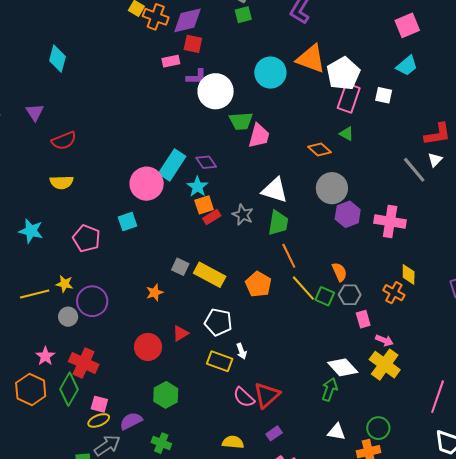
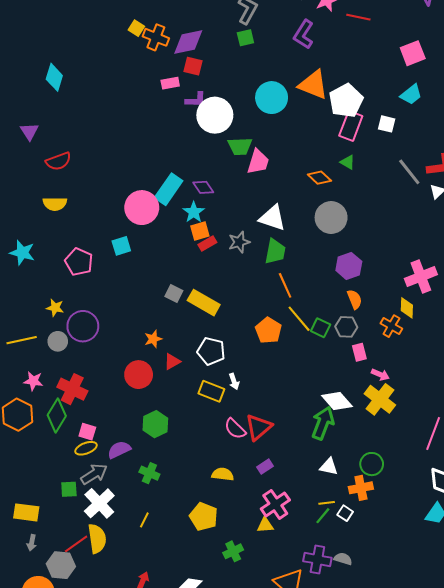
gray line: (414, 170) -> (409, 172), moved
purple hexagon: (348, 214) -> (349, 266), moved
gray star: (243, 215) -> (239, 242), turned 30
pink cross: (390, 222) -> (421, 277), moved, turned -32
orange semicircle: (340, 272) -> (355, 299), moved
orange pentagon: (258, 284) -> (268, 330), moved
orange star: (155, 293) -> (153, 339), moved
yellow line: (35, 294) -> (22, 340), moved
pink star: (45, 356) -> (33, 381), turned -30
green arrow: (330, 389) -> (323, 423), size x1.4

